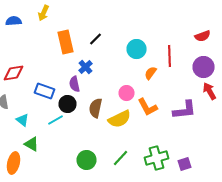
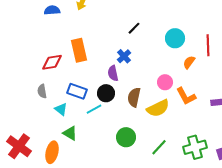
orange rectangle: (66, 42) -> (79, 50), moved
blue rectangle: (44, 91) -> (77, 91), moved
green circle: (86, 160) -> (126, 137), moved

